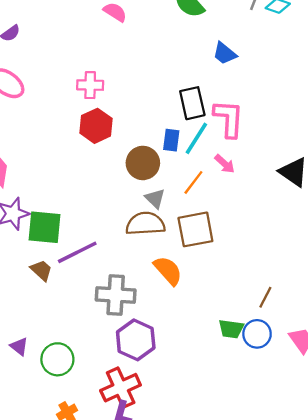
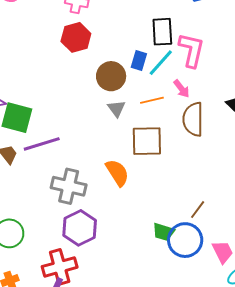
orange line: (193, 182) -> (152, 100), turned 30
brown semicircle: (145, 224) -> (193, 119), moved, turned -96
blue circle: (257, 334) -> (185, 240), size x1.4

